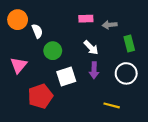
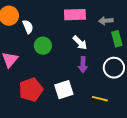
pink rectangle: (86, 19) -> (75, 15), size x1.5
gray arrow: (110, 25) -> (106, 21), moved
white square: (66, 77) -> (64, 90), moved

